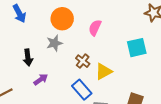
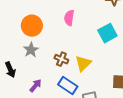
pink semicircle: (95, 28) -> (69, 18), moved
purple arrow: (41, 79) -> (36, 86), moved

